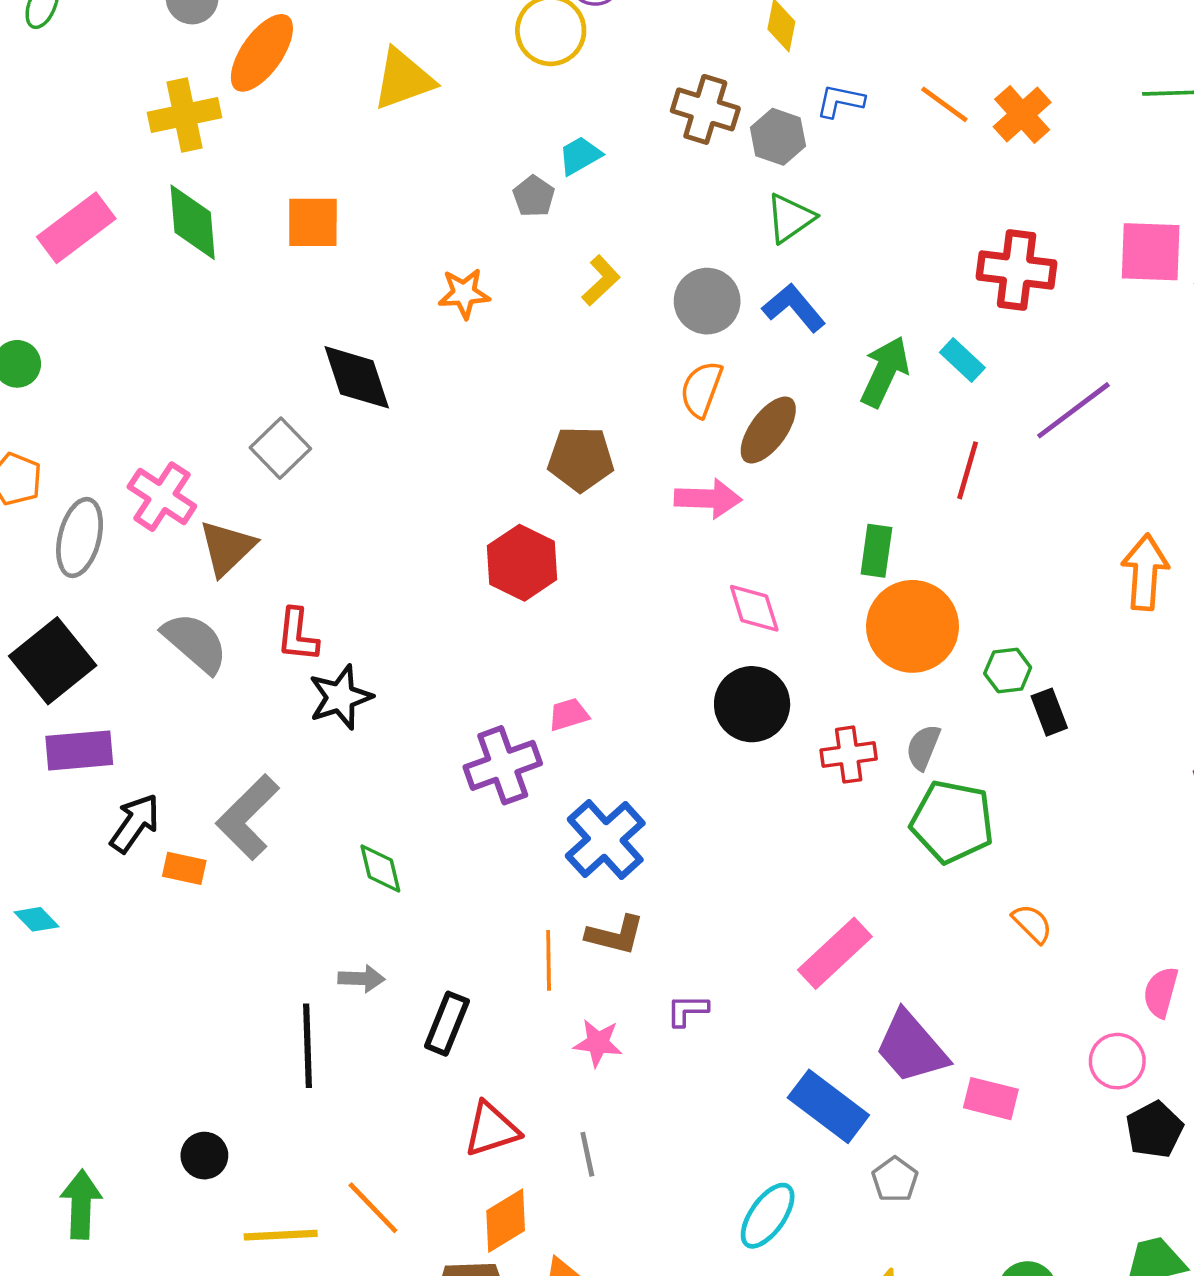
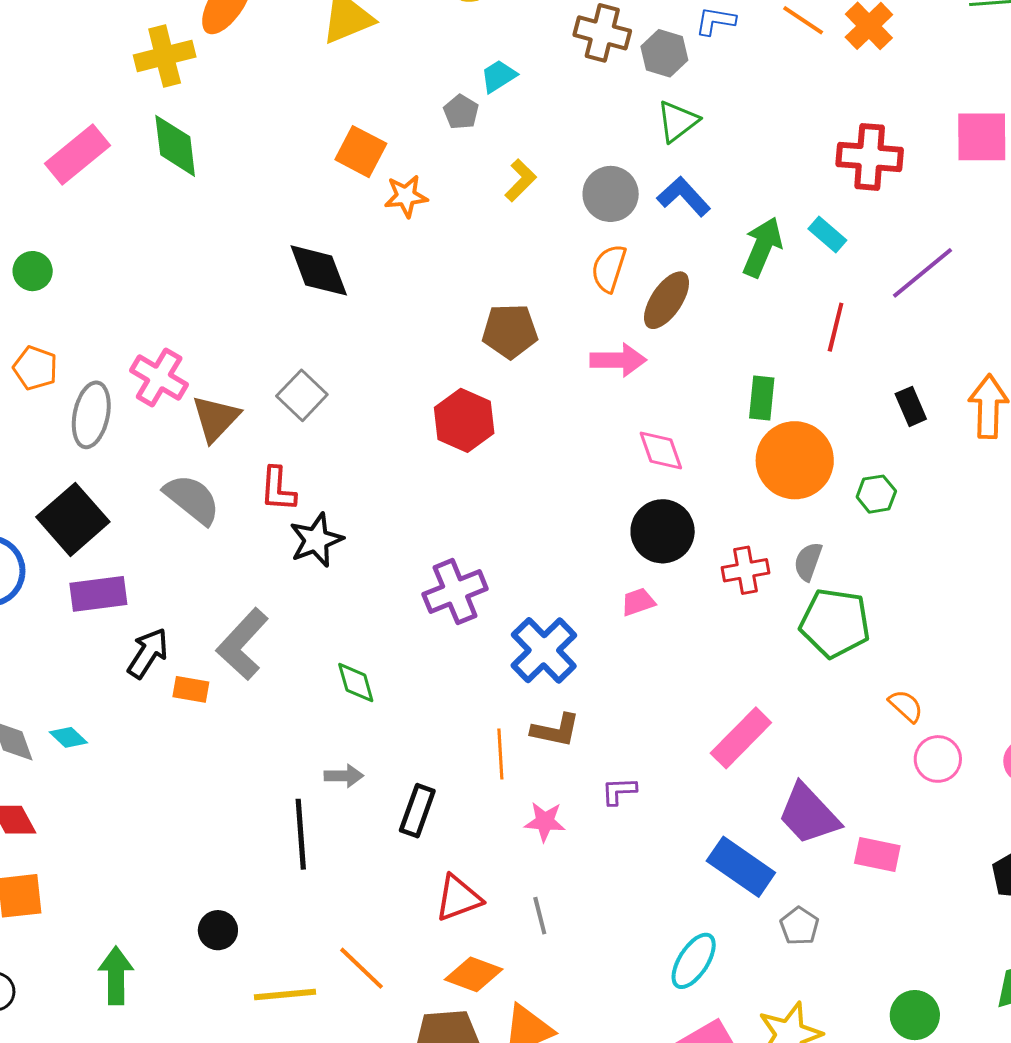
orange square: (313, 222) -> (361, 152), moved, turned 30
gray square: (280, 448) -> (302, 395), moved
black rectangle: (1049, 712) -> (911, 406), moved
pink trapezoid: (569, 715) -> (638, 602), moved
pink circle: (1117, 1061) -> (938, 759), moved
orange diamond: (506, 1221) -> (474, 974), turned 54

